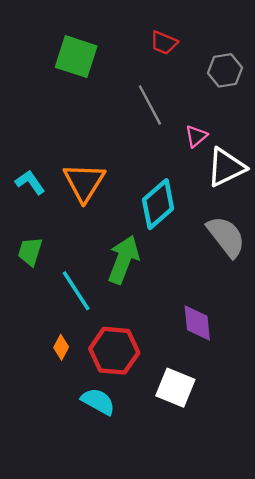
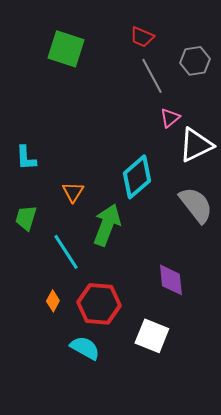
gray line: (150, 105) -> (152, 76), moved
cyan L-shape: (30, 182) -> (26, 158), turned -148
orange triangle: (84, 182) -> (73, 192), moved, size x0.6

